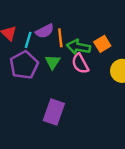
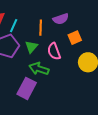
purple semicircle: (45, 31) -> (61, 19), moved
green arrow: (78, 47) -> (39, 69), moved

